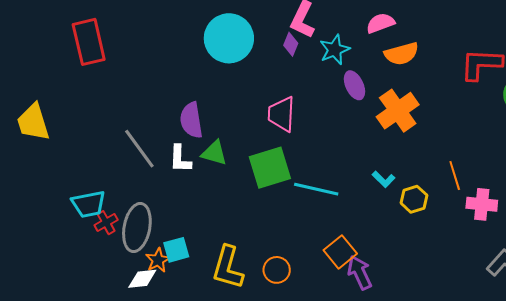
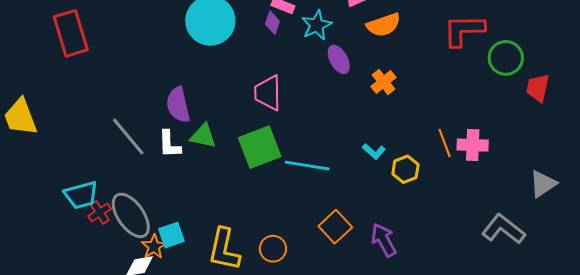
orange cross: (398, 111) -> (384, 82), size x0.6
pink cross: (482, 204) -> (473, 145), moved
gray ellipse: (137, 228) -> (131, 215), turned -42
purple arrow: (360, 273) -> (384, 240), moved

